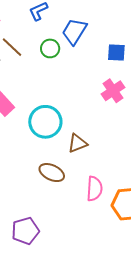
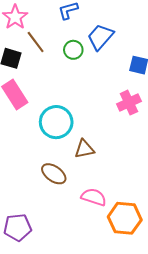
pink semicircle: (94, 189) -> (94, 197), turned -85

